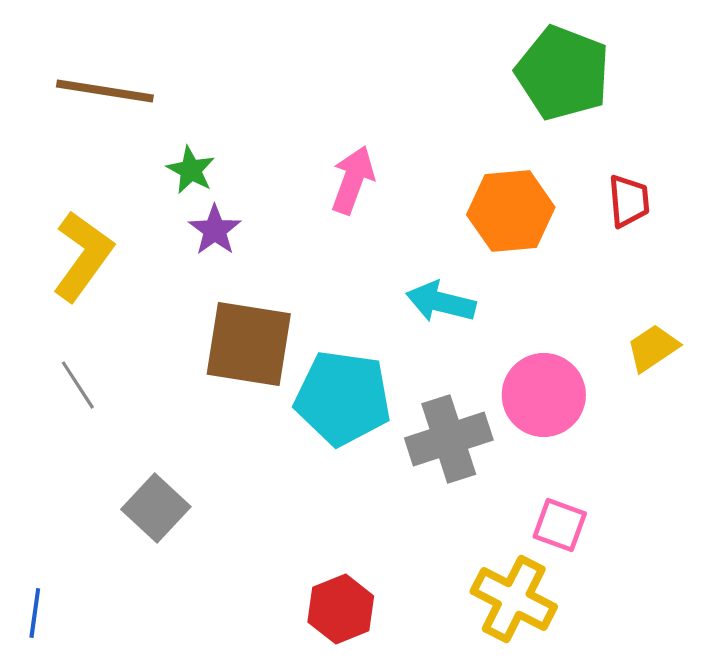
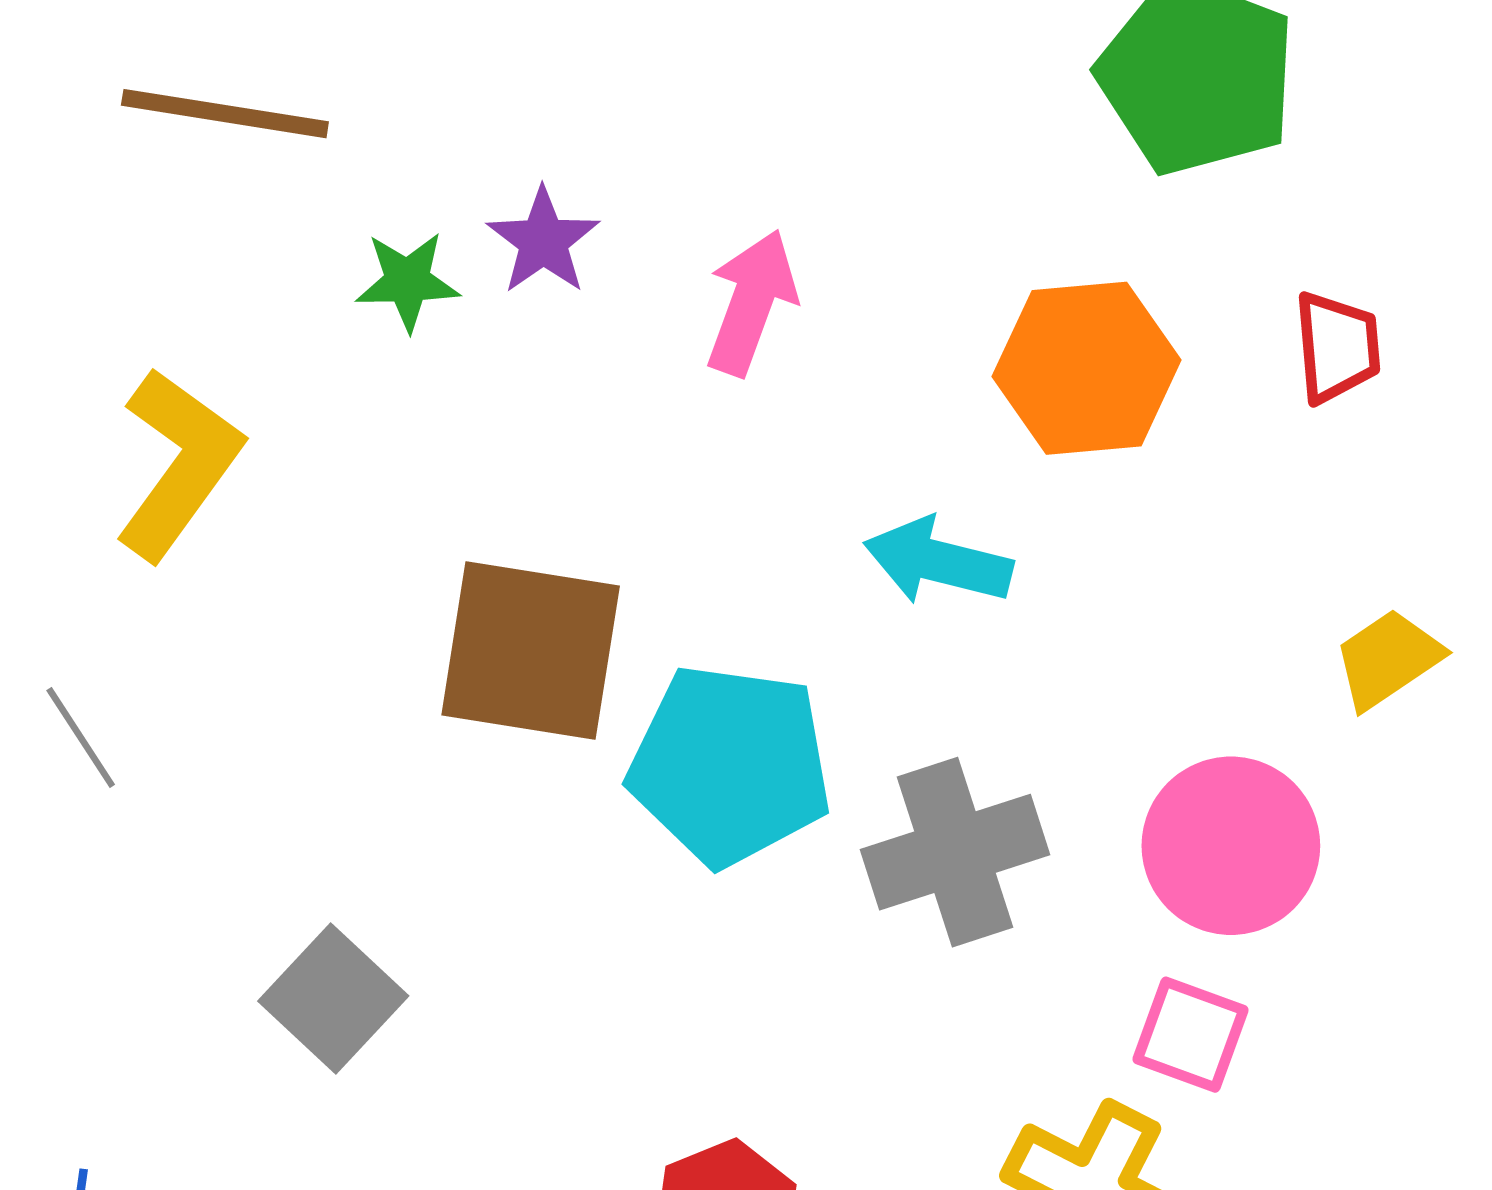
green star: (191, 170) -> (407, 281), turned -30
purple star: (215, 230) -> (543, 241), moved
gray line: (78, 385) -> (81, 738), moved
pink circle: (544, 395) -> (1231, 846), moved

